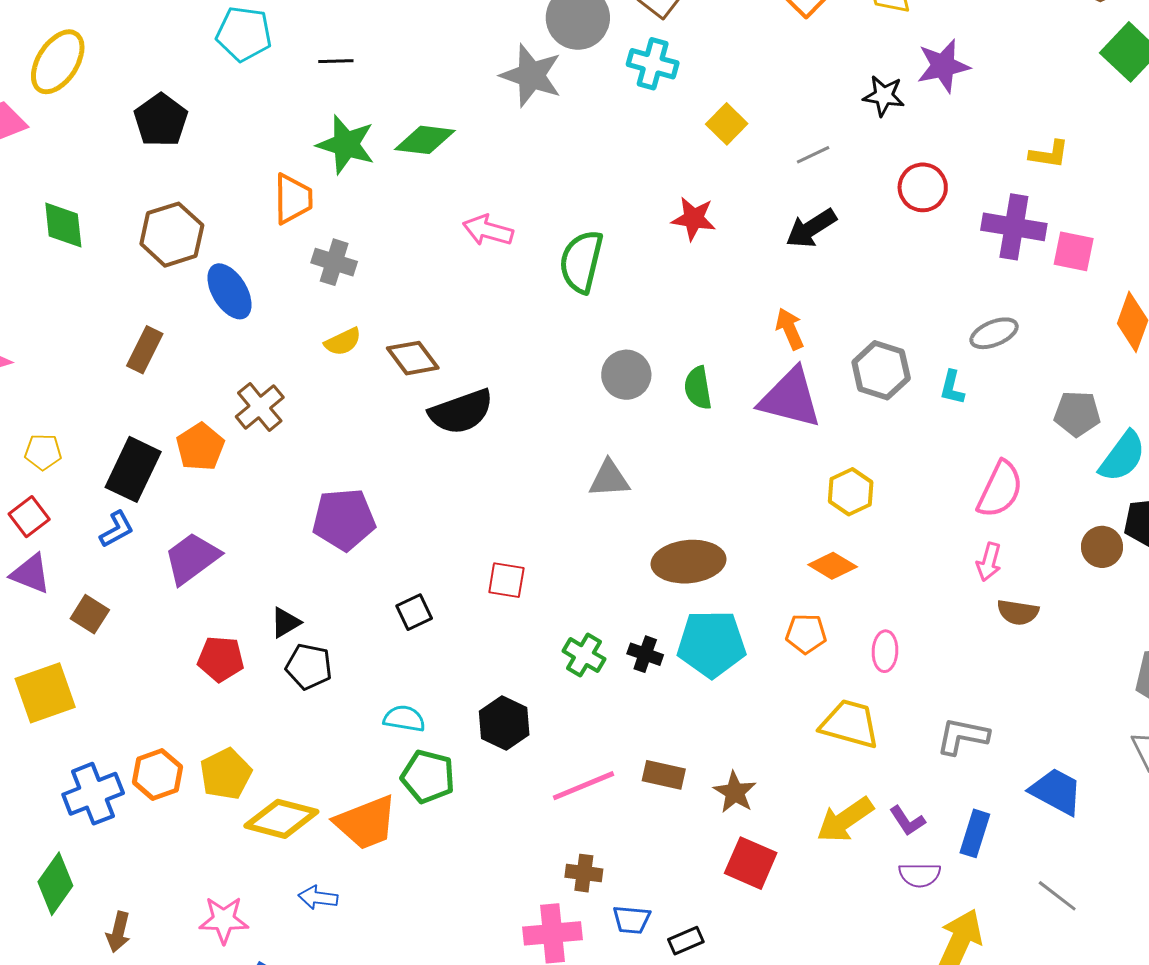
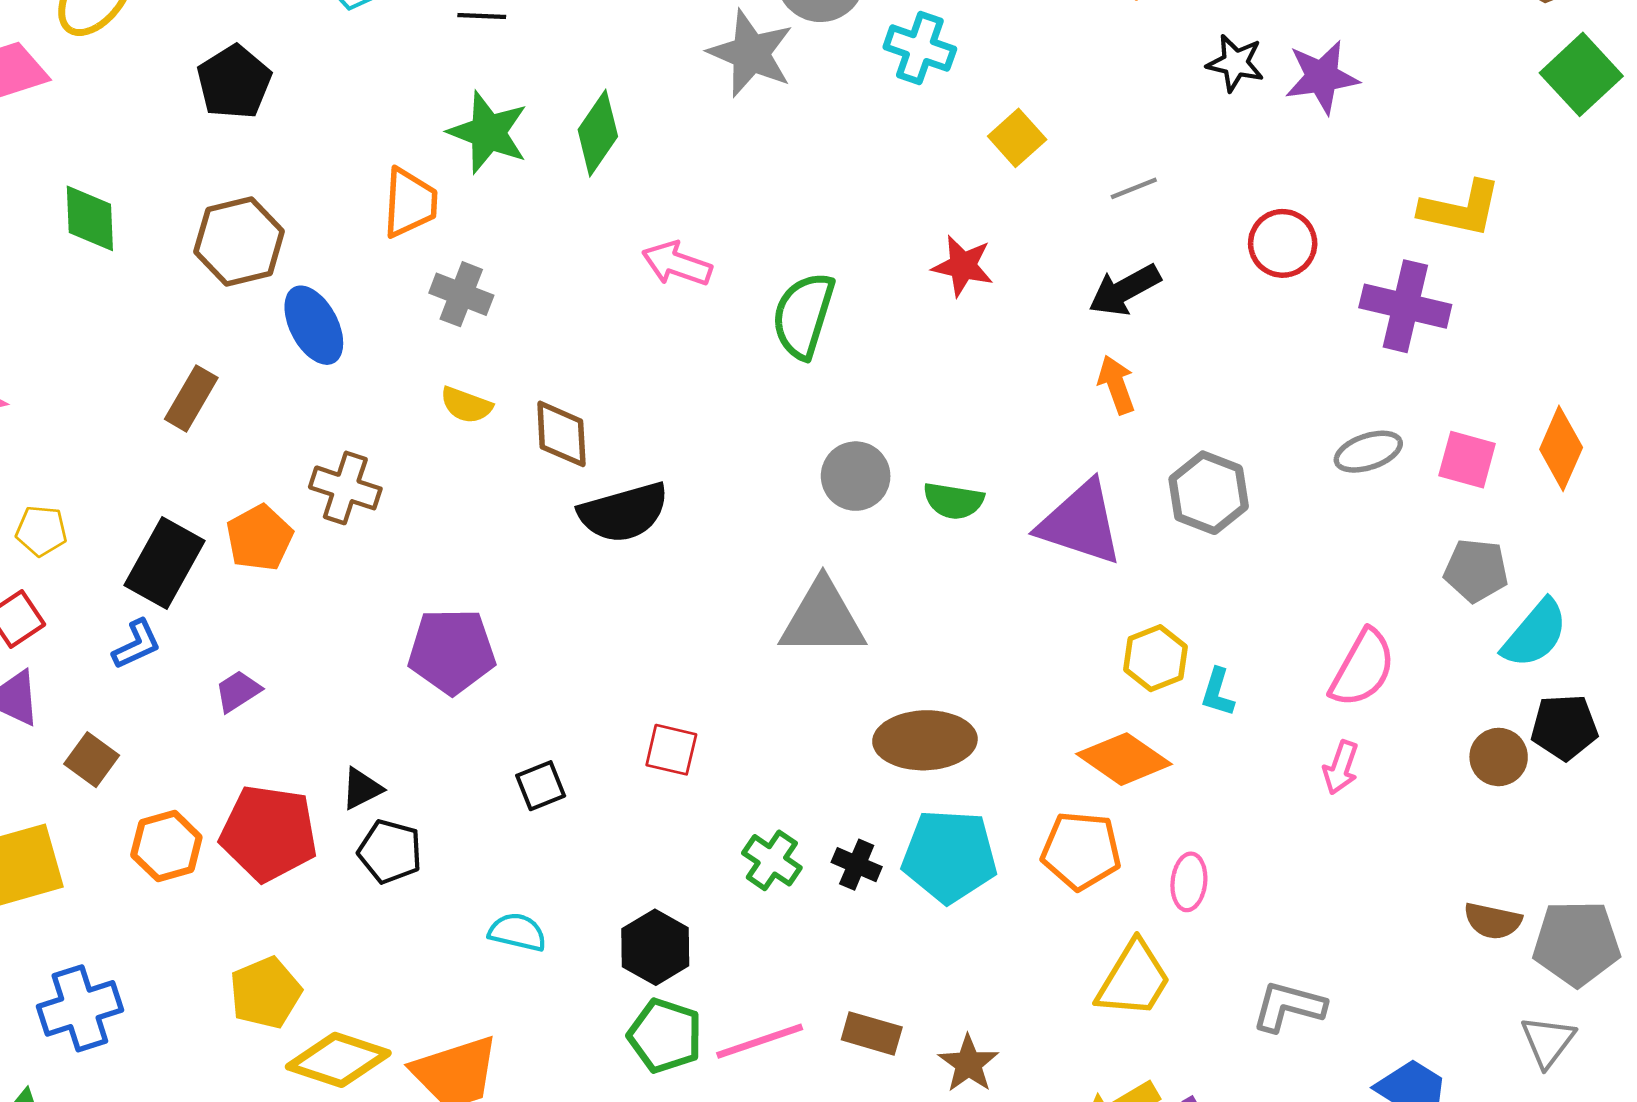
black star: (884, 96) -> (1235, 63), moved
green diamond: (425, 140) -> (598, 133), turned -66
yellow L-shape: (1049, 154) -> (1461, 209), size x1.5
pink square: (1074, 251) -> (1467, 460), moved
orange arrow: (790, 329) -> (1116, 385), moved
yellow semicircle: (343, 342) -> (466, 405), turned 42
brown diamond: (413, 358) -> (561, 434), turned 30
green semicircle: (698, 388) -> (954, 501), turned -75
cyan L-shape: (952, 388) -> (1218, 692), moved
brown cross: (260, 407) -> (345, 488), turned -36
gray triangle: (609, 479) -> (823, 619), size x1.5
purple trapezoid: (192, 558) -> (238, 691), size x0.6
orange diamond: (833, 566) -> (1124, 759), size x1.4
brown semicircle: (1018, 612) -> (1493, 921), moved
orange pentagon: (806, 634) -> (1081, 851), size x1.4
red pentagon: (221, 659) -> (269, 833), size x1.5
yellow trapezoid: (850, 724) -> (1134, 979), turned 102
orange hexagon: (157, 774) -> (166, 846), moved
green pentagon: (428, 777) -> (665, 1036), moved

